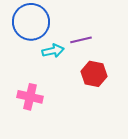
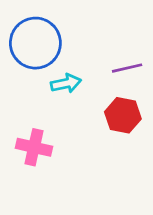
purple line: (81, 40) -> (127, 68), moved

